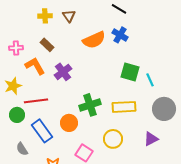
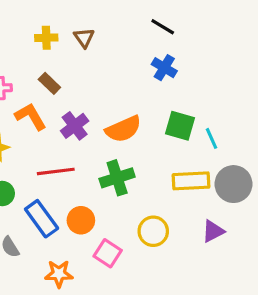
orange semicircle: (94, 40) -> (123, 129), moved
red line: (36, 101) -> (56, 171), moved
yellow rectangle: (124, 107) -> (191, 181), moved
orange circle: (69, 123) -> (81, 220), moved

